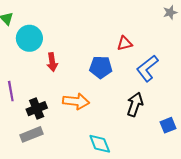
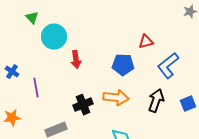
orange arrow: (76, 101) -> (116, 98), moved
black cross: (37, 109) -> (83, 105), moved
blue square: (168, 125) -> (188, 104), moved

